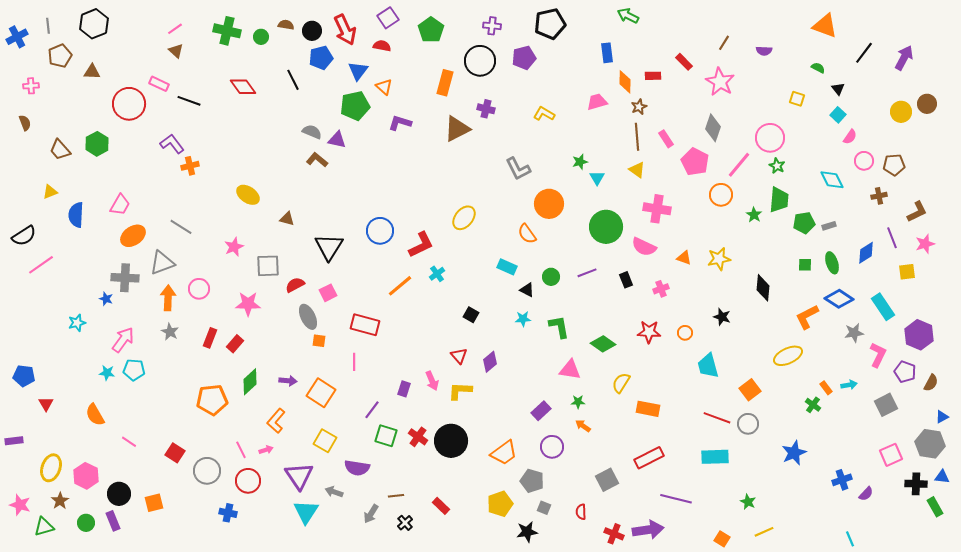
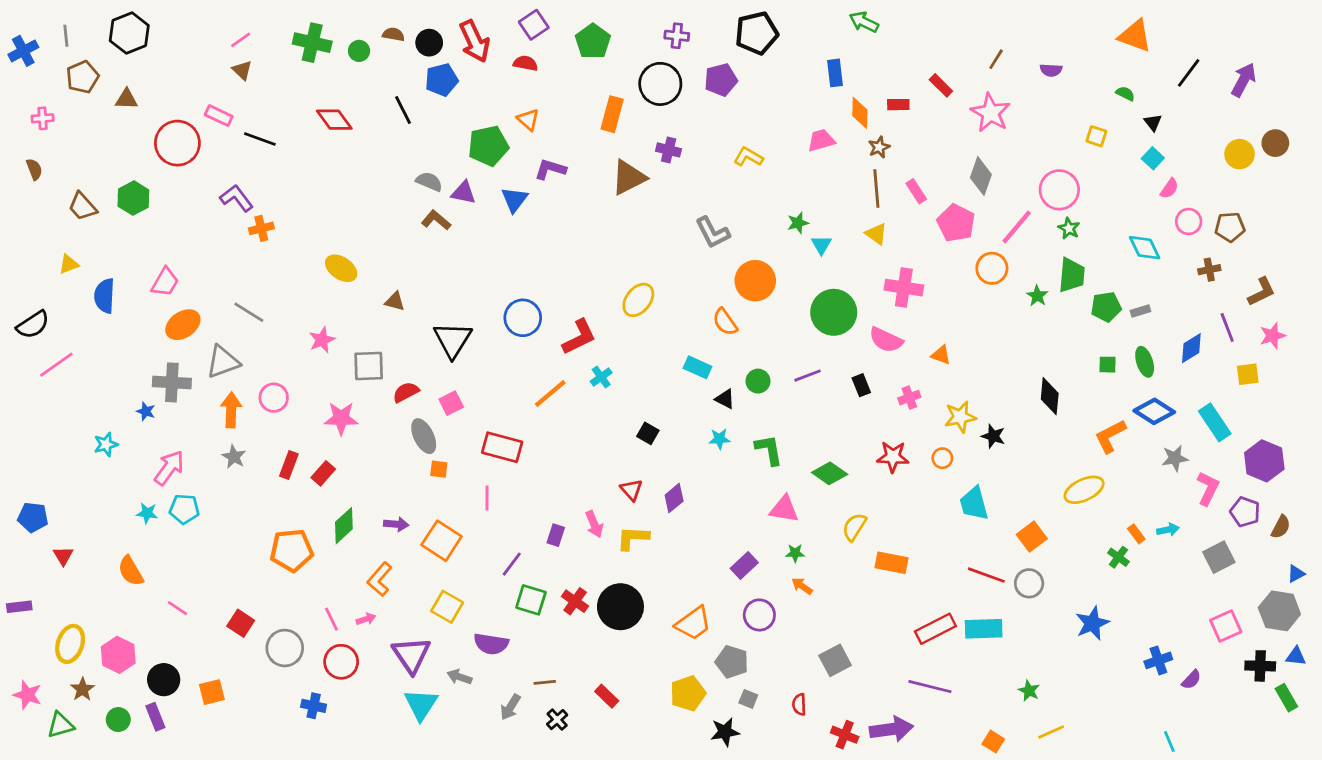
blue triangle: (358, 71) -> (514, 199), moved
yellow star: (719, 259) -> (960, 417), moved
red rectangle: (649, 458) -> (935, 629), moved

